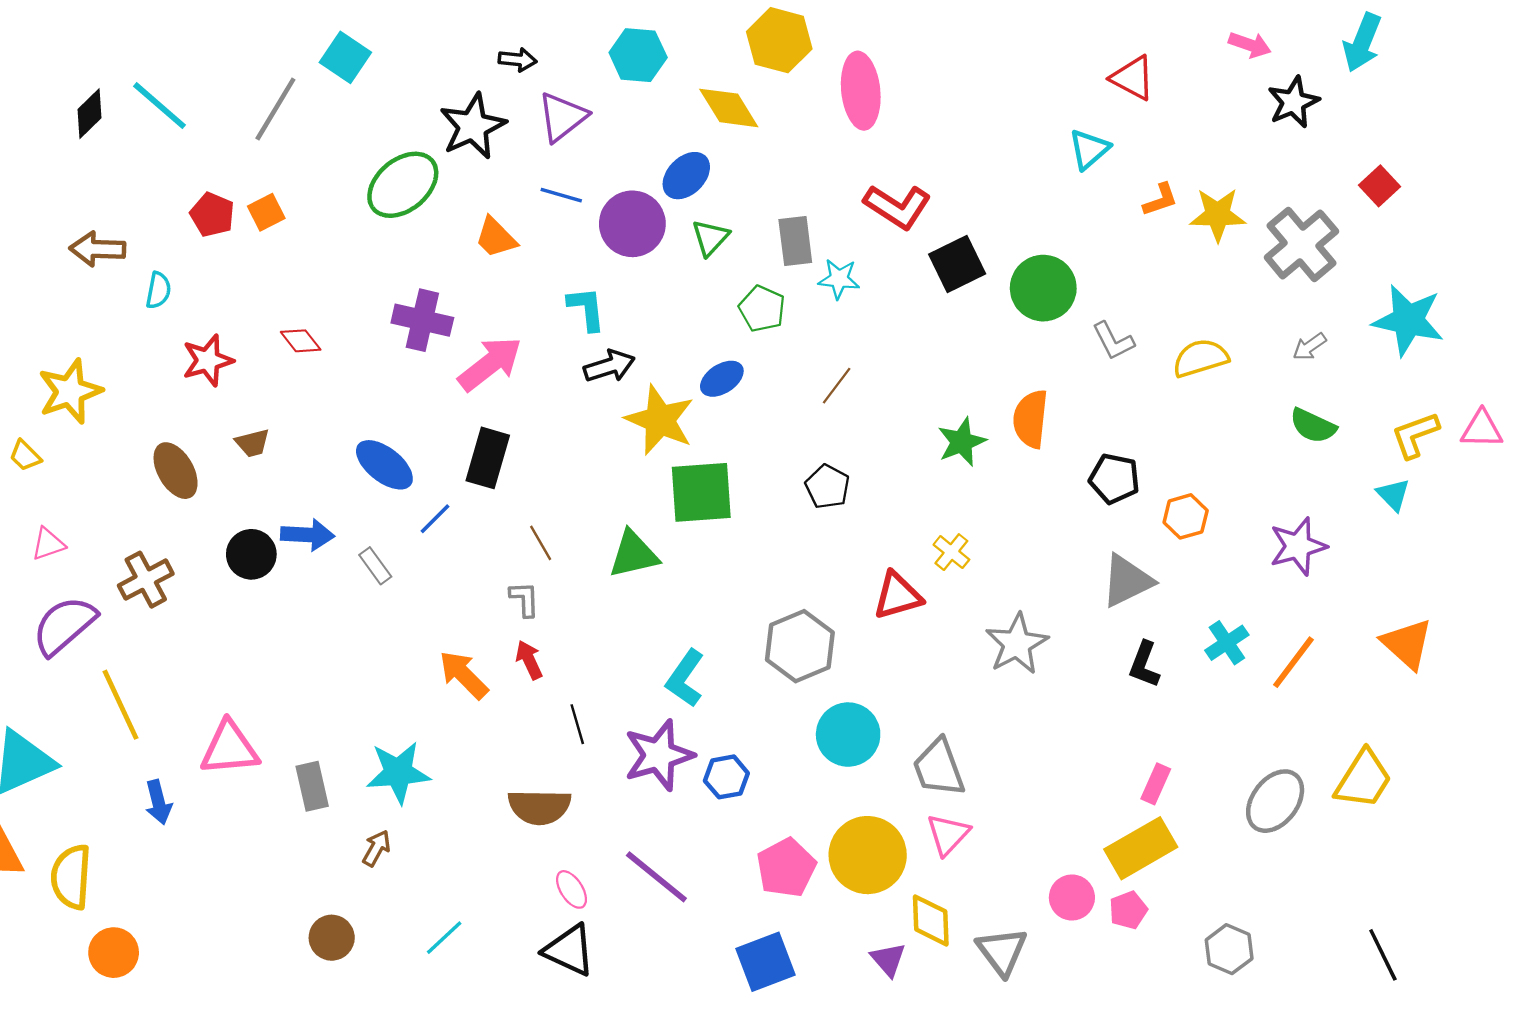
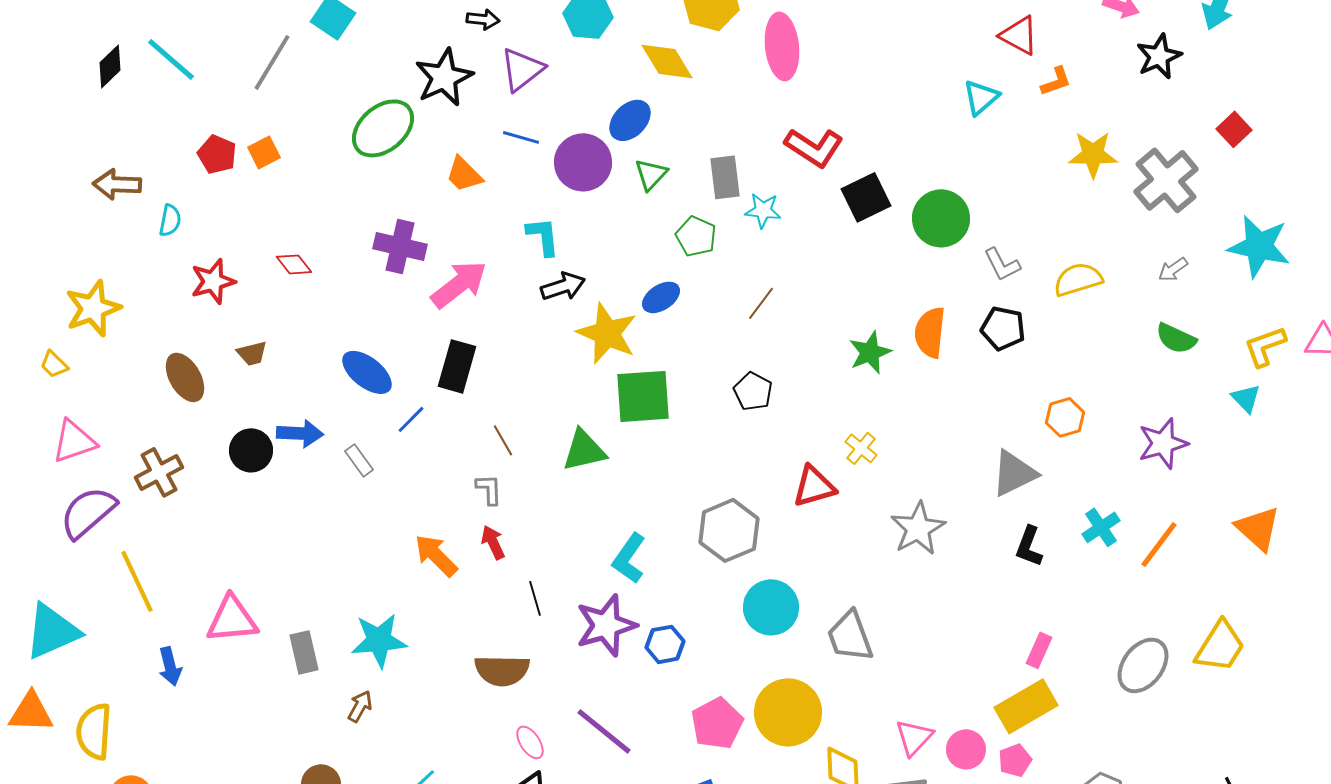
orange L-shape: (1160, 200) -> (1056, 81), moved
black pentagon: (1114, 479) -> (1003, 328), moved
pink triangle: (48, 544) -> (74, 441), size x1.5
pink triangle: (948, 834) -> (914, 737), moved

